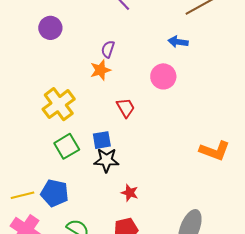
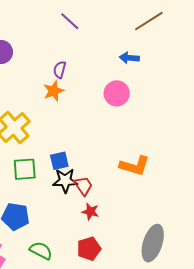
red trapezoid: (126, 108) -> (83, 186), moved
green square: (67, 146) -> (25, 169), turned 30
orange L-shape: (215, 151) -> (135, 166), moved

